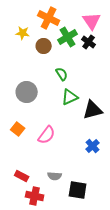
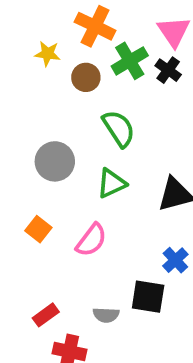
green semicircle: (62, 74) -> (119, 129), size x1.5
green triangle: (70, 97) -> (111, 183), moved
red rectangle: (22, 176) -> (46, 315), turned -64
black square: (78, 190) -> (148, 297), moved

